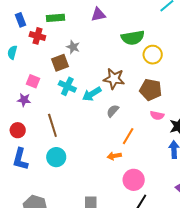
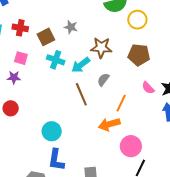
red cross: (37, 36) -> (20, 28), moved
gray star: (73, 47) -> (71, 27), moved
pink semicircle: (157, 115) -> (148, 88), moved, turned 40
brown line: (52, 125) -> (81, 94), moved
orange arrow: (114, 156) -> (109, 124), size x1.5
blue L-shape: (20, 159) -> (56, 160), moved

